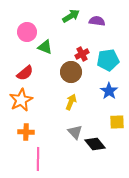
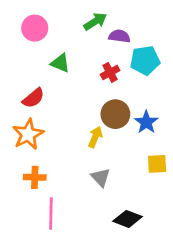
purple semicircle: (97, 21) -> (119, 36), moved
pink circle: (27, 32) -> (35, 28), moved
cyan pentagon: (108, 60) -> (145, 60), moved
brown circle: (71, 72) -> (115, 114), moved
black diamond: (95, 144) -> (127, 219), moved, turned -30

